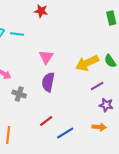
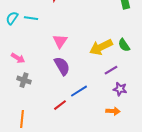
purple semicircle: (48, 82) -> (62, 66), turned 138
gray cross: (19, 94) -> (24, 80), moved
blue line: (65, 133) -> (79, 91), moved

